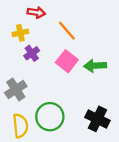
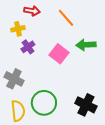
orange line: (67, 31) -> (66, 18), moved
green arrow: (95, 66) -> (86, 45), moved
gray cross: (16, 89) -> (14, 79), turned -30

